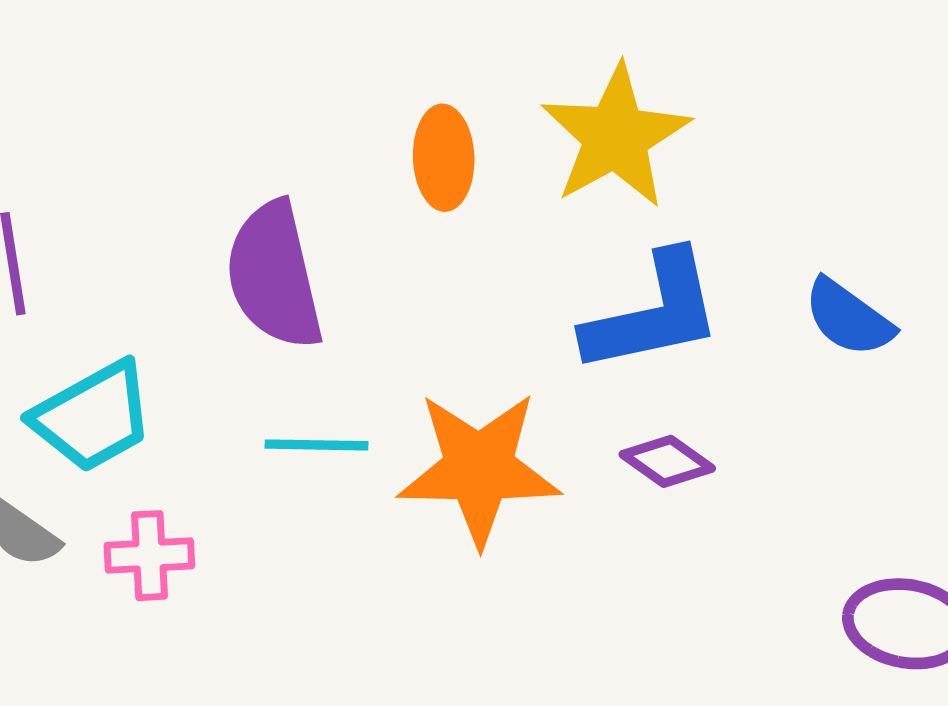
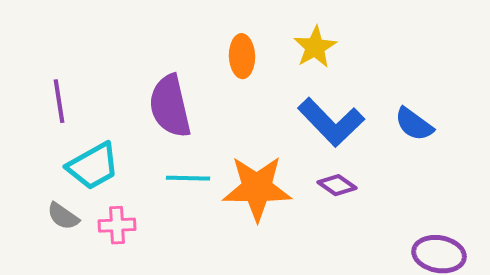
yellow star: (615, 137) -> (315, 47), size x0.7
blue L-shape: (653, 313) -> (331, 122), turned 58

